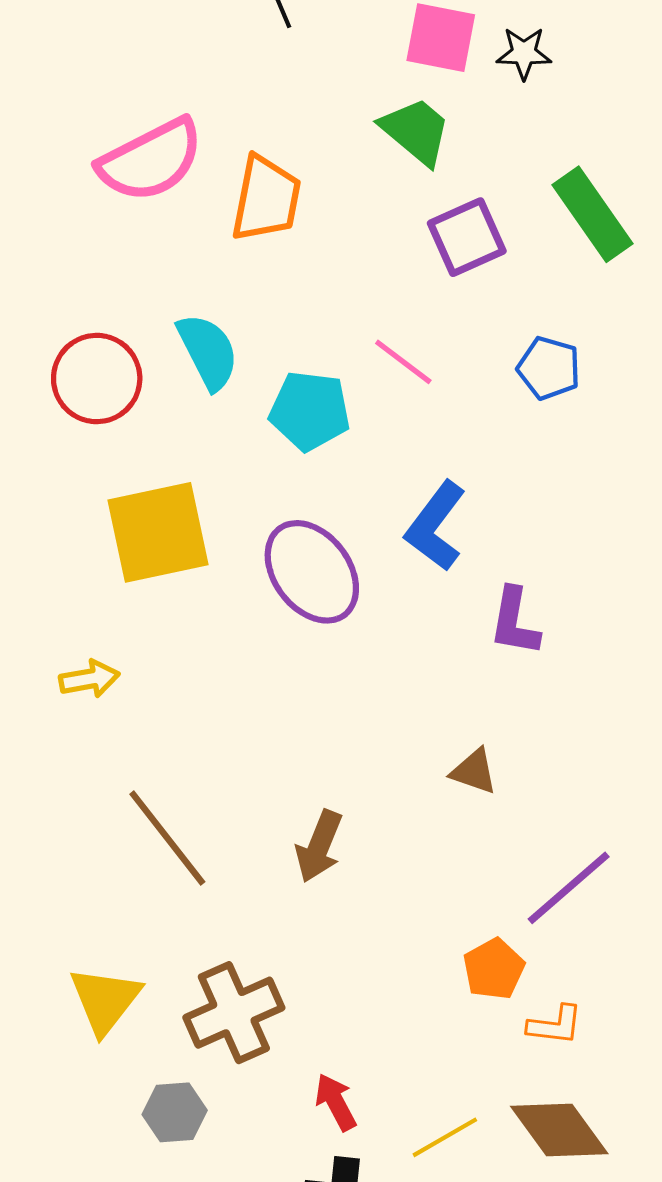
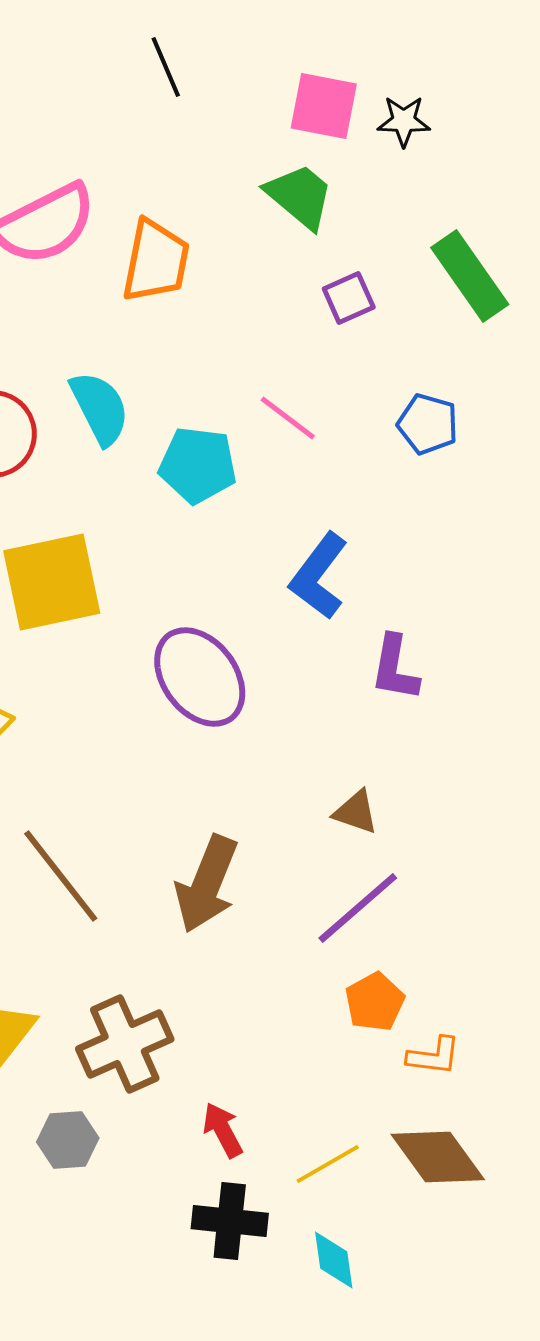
purple square: (467, 237) -> (349, 298), size x0.7
purple ellipse: (312, 572) -> (200, 677), moved
brown arrow: (319, 846) -> (207, 884), size x1.4
purple line: (569, 888) -> (358, 908), moved

